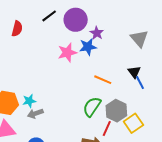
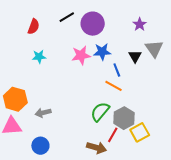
purple star: (97, 33) -> (140, 24), moved
black triangle: (134, 72) -> (135, 56), moved
blue line: (140, 83) -> (117, 70), moved
cyan star: (29, 101) -> (39, 57), moved

